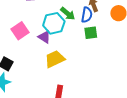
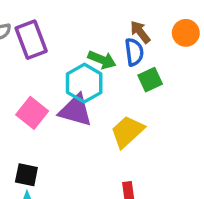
purple triangle: (44, 37) -> (76, 111), size x1.5
yellow trapezoid: (55, 59) -> (127, 132), moved

